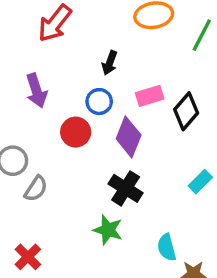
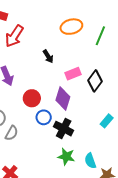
black arrow: (110, 63) -> (48, 56), turned -48
blue circle: (99, 102) -> (44, 117), moved
green star: (108, 230) -> (66, 157), moved

